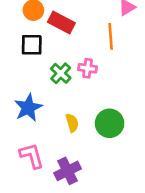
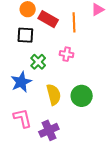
orange line: (111, 36) -> (74, 22), moved
green cross: (61, 73) -> (38, 62), moved
yellow semicircle: (72, 123) -> (54, 95), size x1.5

